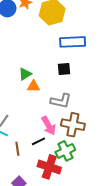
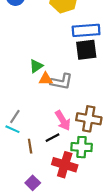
black square: (64, 69) -> (86, 50), moved, size x1.5
gray L-shape: (61, 101) -> (61, 82), moved
green cross: (65, 151) -> (82, 147), turned 30

